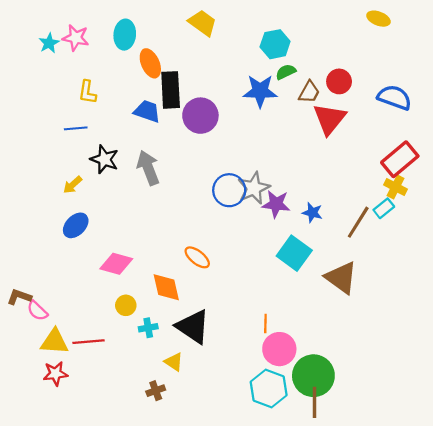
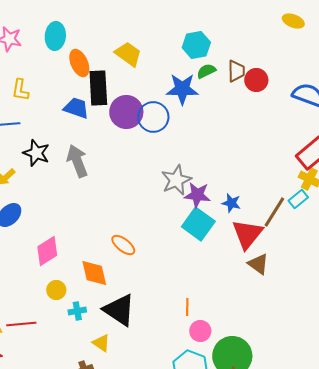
yellow trapezoid: (203, 23) -> (128, 54), moved
brown trapezoid: (309, 92) -> (236, 71), moved, turned -30
red triangle: (329, 119) -> (247, 234), moved
blue circle: (229, 190) -> (153, 117), moved
cyan square: (294, 253) -> (198, 224), moved
pink diamond: (116, 264) -> (47, 251), turned -48
brown triangle: (341, 278) -> (258, 264), size x0.7
pink circle: (279, 349) -> (200, 331), size x0.7

